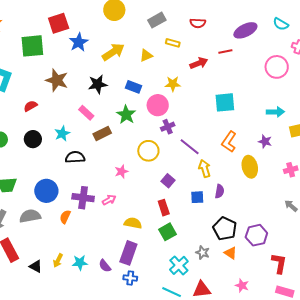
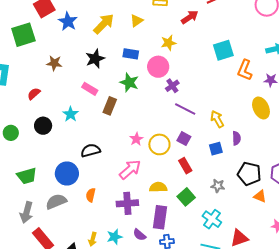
brown star: (57, 80) -> (54, 63), size x0.7
brown rectangle: (102, 133) -> (110, 106), turned -30
orange L-shape: (229, 142) -> (245, 70), moved
purple line: (190, 147) -> (185, 109), moved
yellow circle: (148, 151) -> (159, 144), moved
black semicircle: (75, 157) -> (91, 150), moved
purple cross: (83, 198) -> (127, 203), moved
pink arrow: (109, 200) -> (130, 169), size x1.6
green square: (168, 232) -> (186, 197), moved
gray star: (203, 253) -> (218, 186), moved

